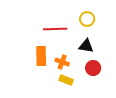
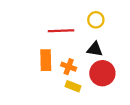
red circle: (93, 68) -> (102, 73), size x1.5

